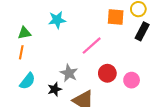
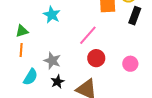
cyan star: (57, 20) -> (52, 15), turned -30
gray star: (69, 73) -> (52, 61), moved
red circle: (107, 73) -> (96, 58), moved

